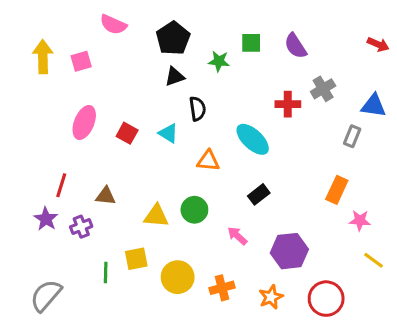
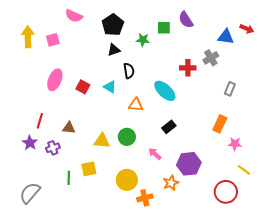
purple semicircle: (295, 46) -> (186, 20), moved
blue triangle: (374, 106) -> (226, 37), moved
yellow circle: (178, 277) -> (127, 180), moved
orange cross: (222, 288) -> (145, 198), moved
orange star: (271, 297) -> (171, 183), moved
red circle: (326, 299) -> (226, 192), moved

